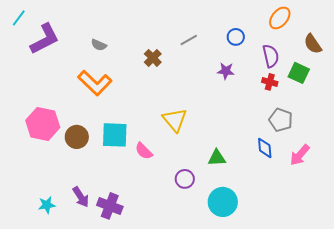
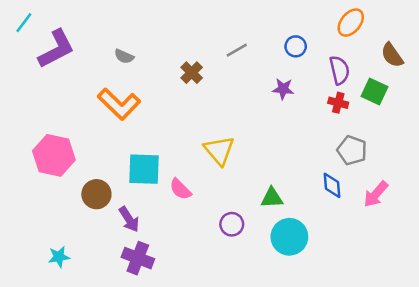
brown circle: (77, 137) -> (96, 194), moved
purple arrow: (81, 197) -> (129, 219), moved
cyan circle: (223, 202) -> (289, 237), moved

